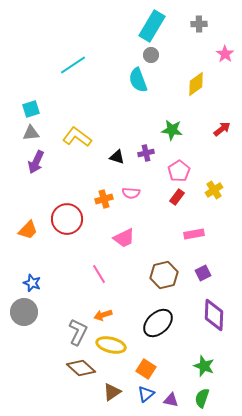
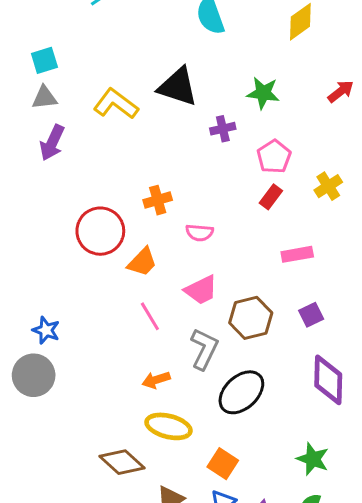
black triangle: (117, 157) -> (178, 87), moved, size x1.8
pink semicircle: (131, 193) -> (200, 233), moved
orange trapezoid: (28, 230) -> (142, 262), moved
pink trapezoid: (124, 238) -> (201, 290), moved
gray L-shape: (78, 332) -> (204, 349), moved

